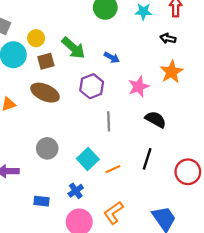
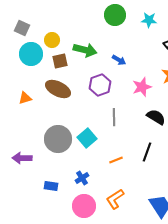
green arrow: (73, 48) -> (85, 50), turned -30
gray circle: (47, 148) -> (58, 139), size x1.4
cyan square: (88, 159) -> (87, 138), moved

